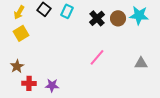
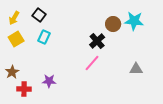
cyan rectangle: (67, 11) -> (44, 37), moved
black cross: (97, 18) -> (97, 41), moved
purple star: (52, 85) -> (49, 81), moved

